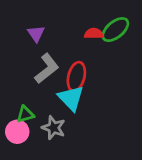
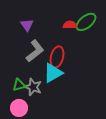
cyan triangle: (71, 98) -> (53, 73), turned 45
gray star: (54, 128) -> (33, 87), moved
pink circle: (17, 132) -> (19, 108), moved

